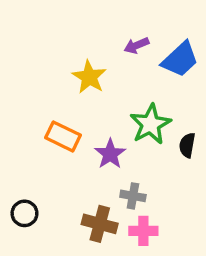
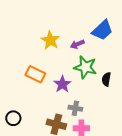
purple arrow: (136, 45) -> (77, 44), moved
green star: (150, 124) -> (85, 67), turned -30

